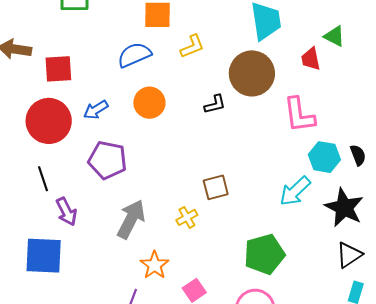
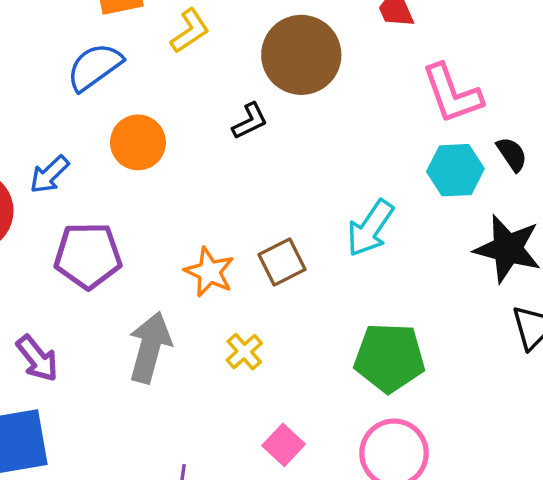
pink L-shape: (299, 115) -> (452, 94), moved
cyan arrow: (295, 191) -> (370, 228), moved
yellow cross: (187, 217) -> (244, 352), moved
green pentagon: (264, 254) -> (389, 358), turned 30
orange star: (155, 265) -> (209, 272), moved

